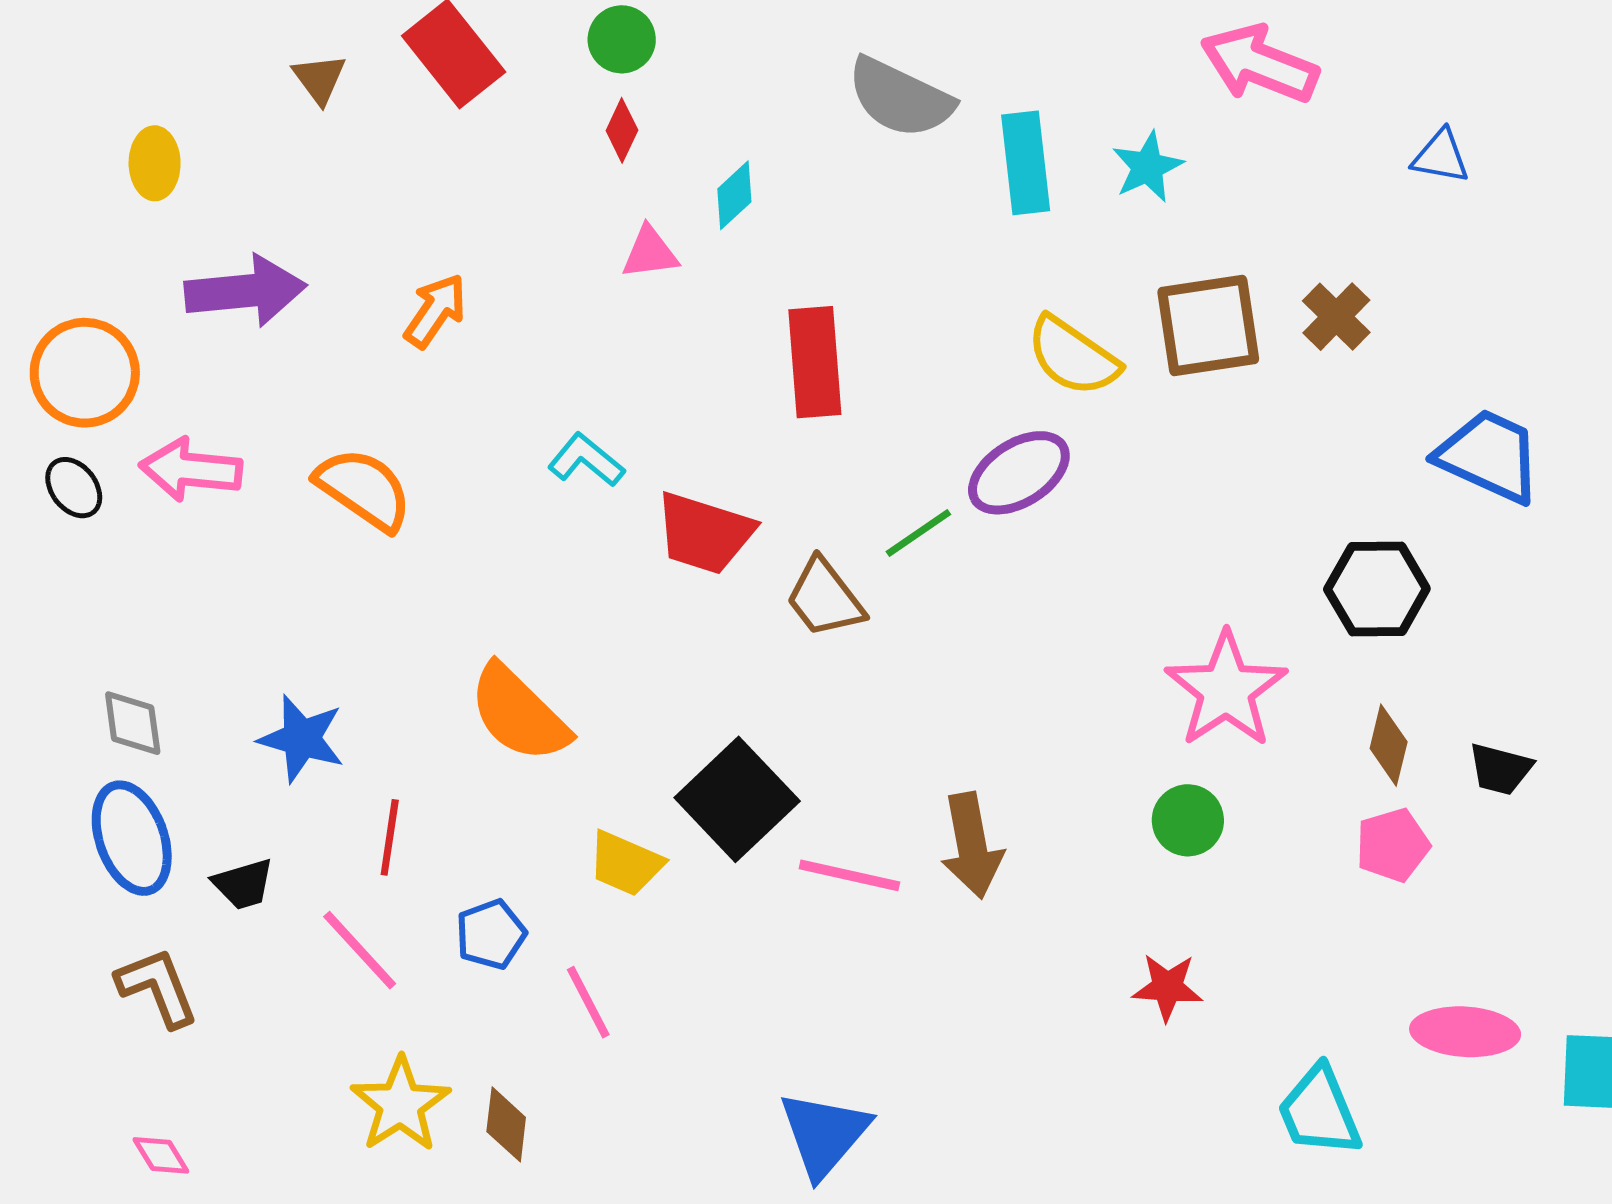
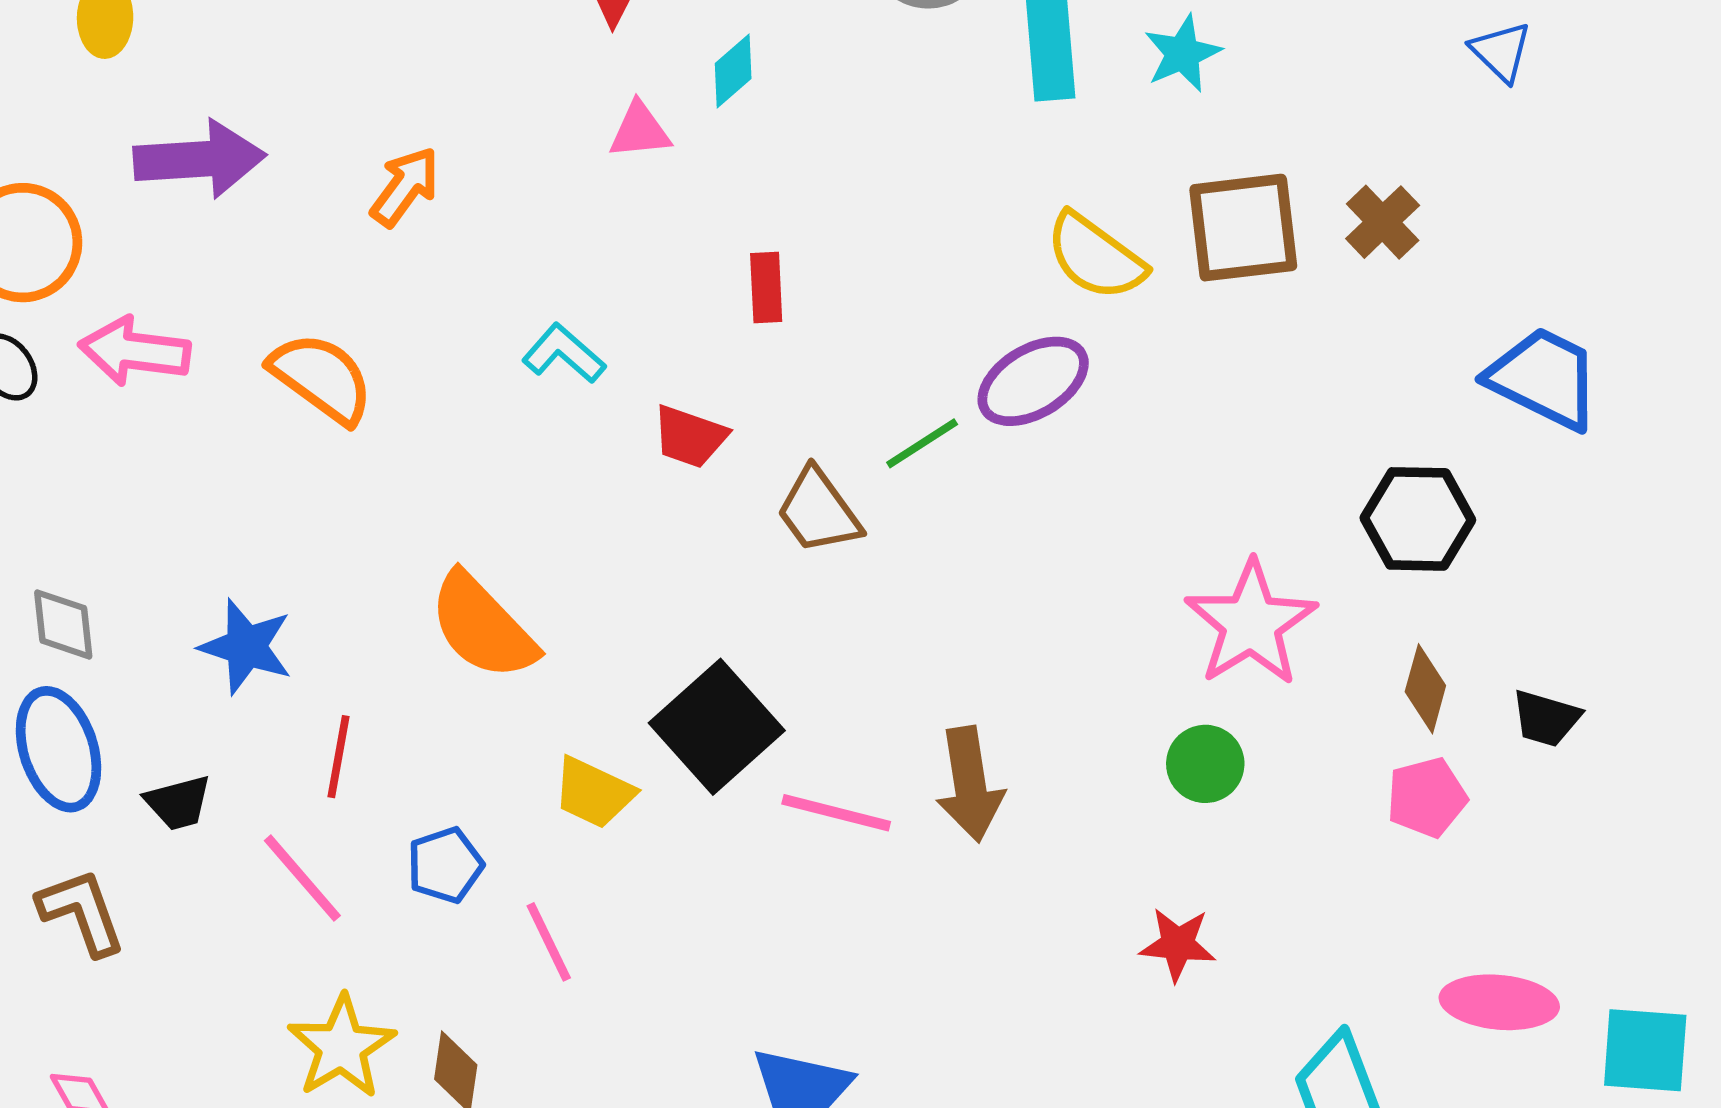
blue triangle: (1441, 157) -> (1501, 52), turned 32
red rectangle: (815, 362) -> (766, 287), moved, size x0.6
red trapezoid: (704, 533) -> (690, 437), size x0.7

